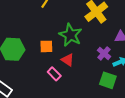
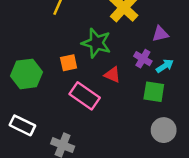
red triangle: (68, 60) -> (112, 75), moved
pink rectangle: (54, 74) -> (85, 96), size x1.6

